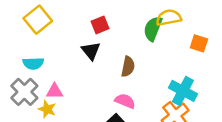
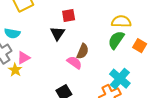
green semicircle: (153, 29) -> (116, 40), moved
pink triangle: (54, 91) -> (24, 58), turned -40
pink semicircle: (125, 101) -> (74, 62), moved

